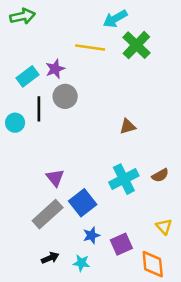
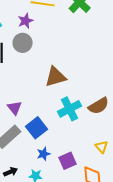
purple star: (55, 69) -> (26, 21), moved
brown triangle: (128, 126) -> (56, 77), moved, size x1.6
brown semicircle: (160, 175) -> (99, 106), size x1.5

